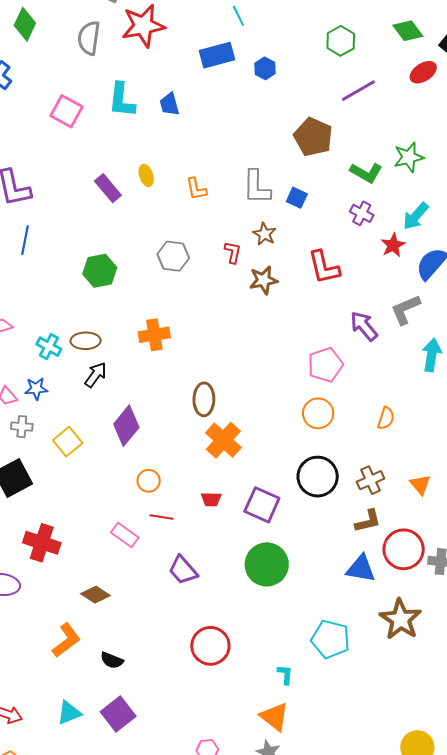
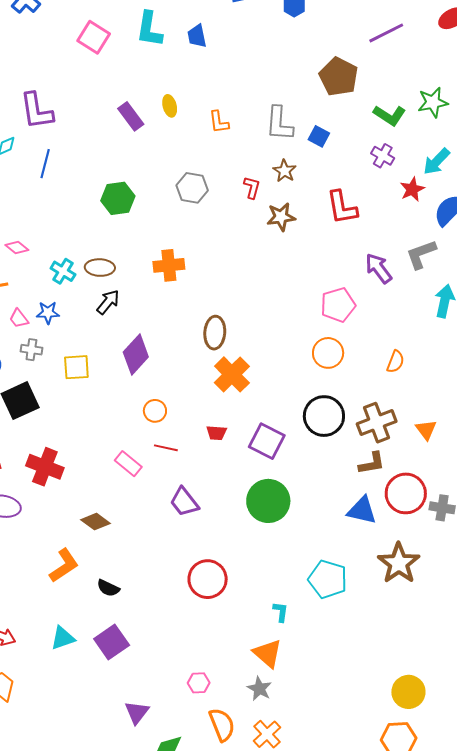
yellow square: (68, 442) -> (76, 367), turned 32
brown cross: (370, 480) -> (377, 423), size x1.4

